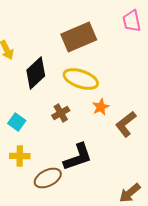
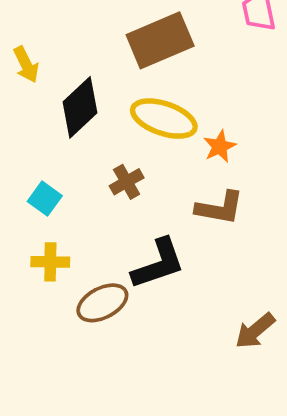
orange star: (101, 107) -> (220, 146), moved
brown L-shape: (126, 124) -> (220, 208), moved, turned -132

